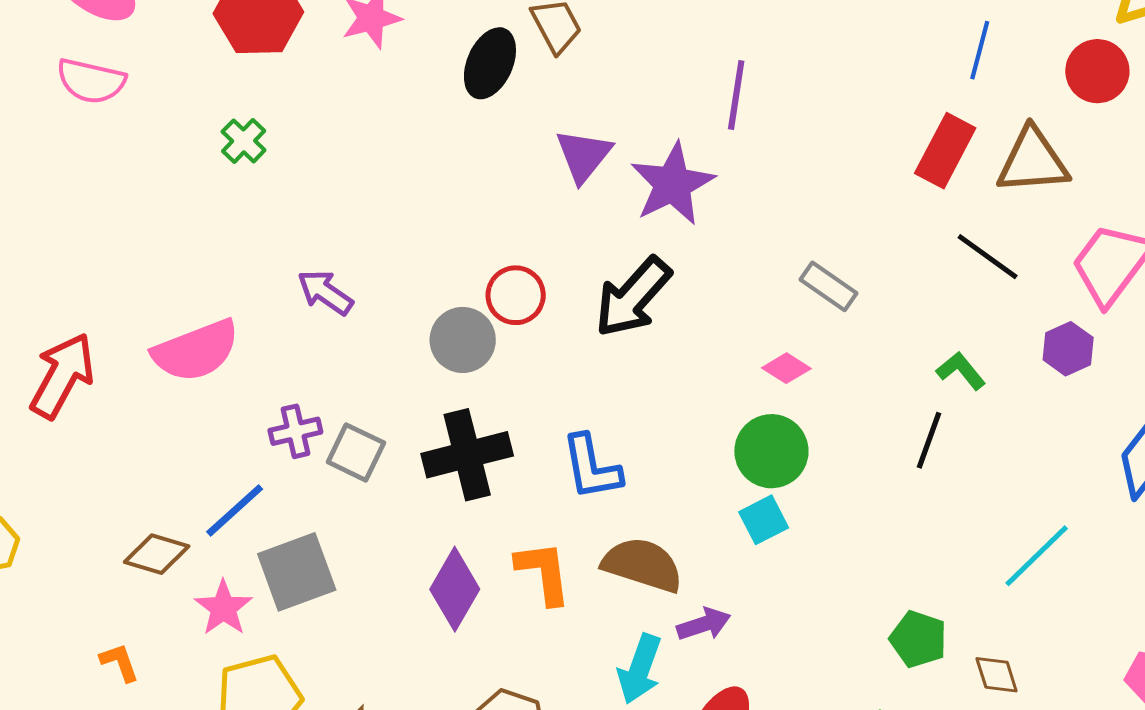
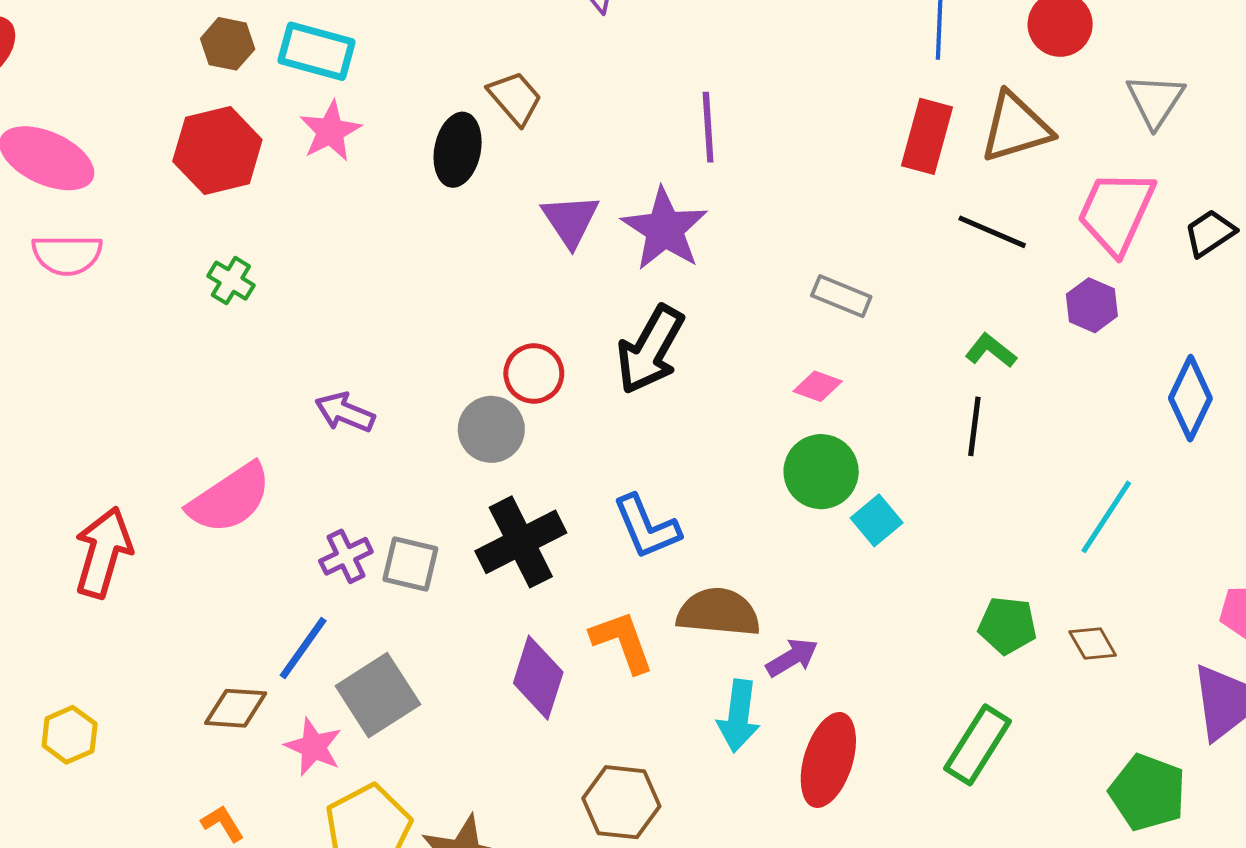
cyan square: (764, 520) -> (877, 520), moved

